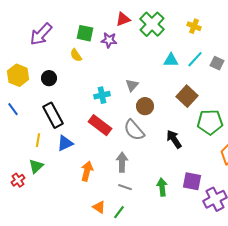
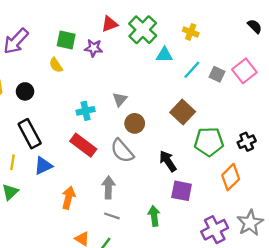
cyan triangle: (171, 60) -> (164, 55), moved
purple square: (192, 181) -> (182, 191), moved

